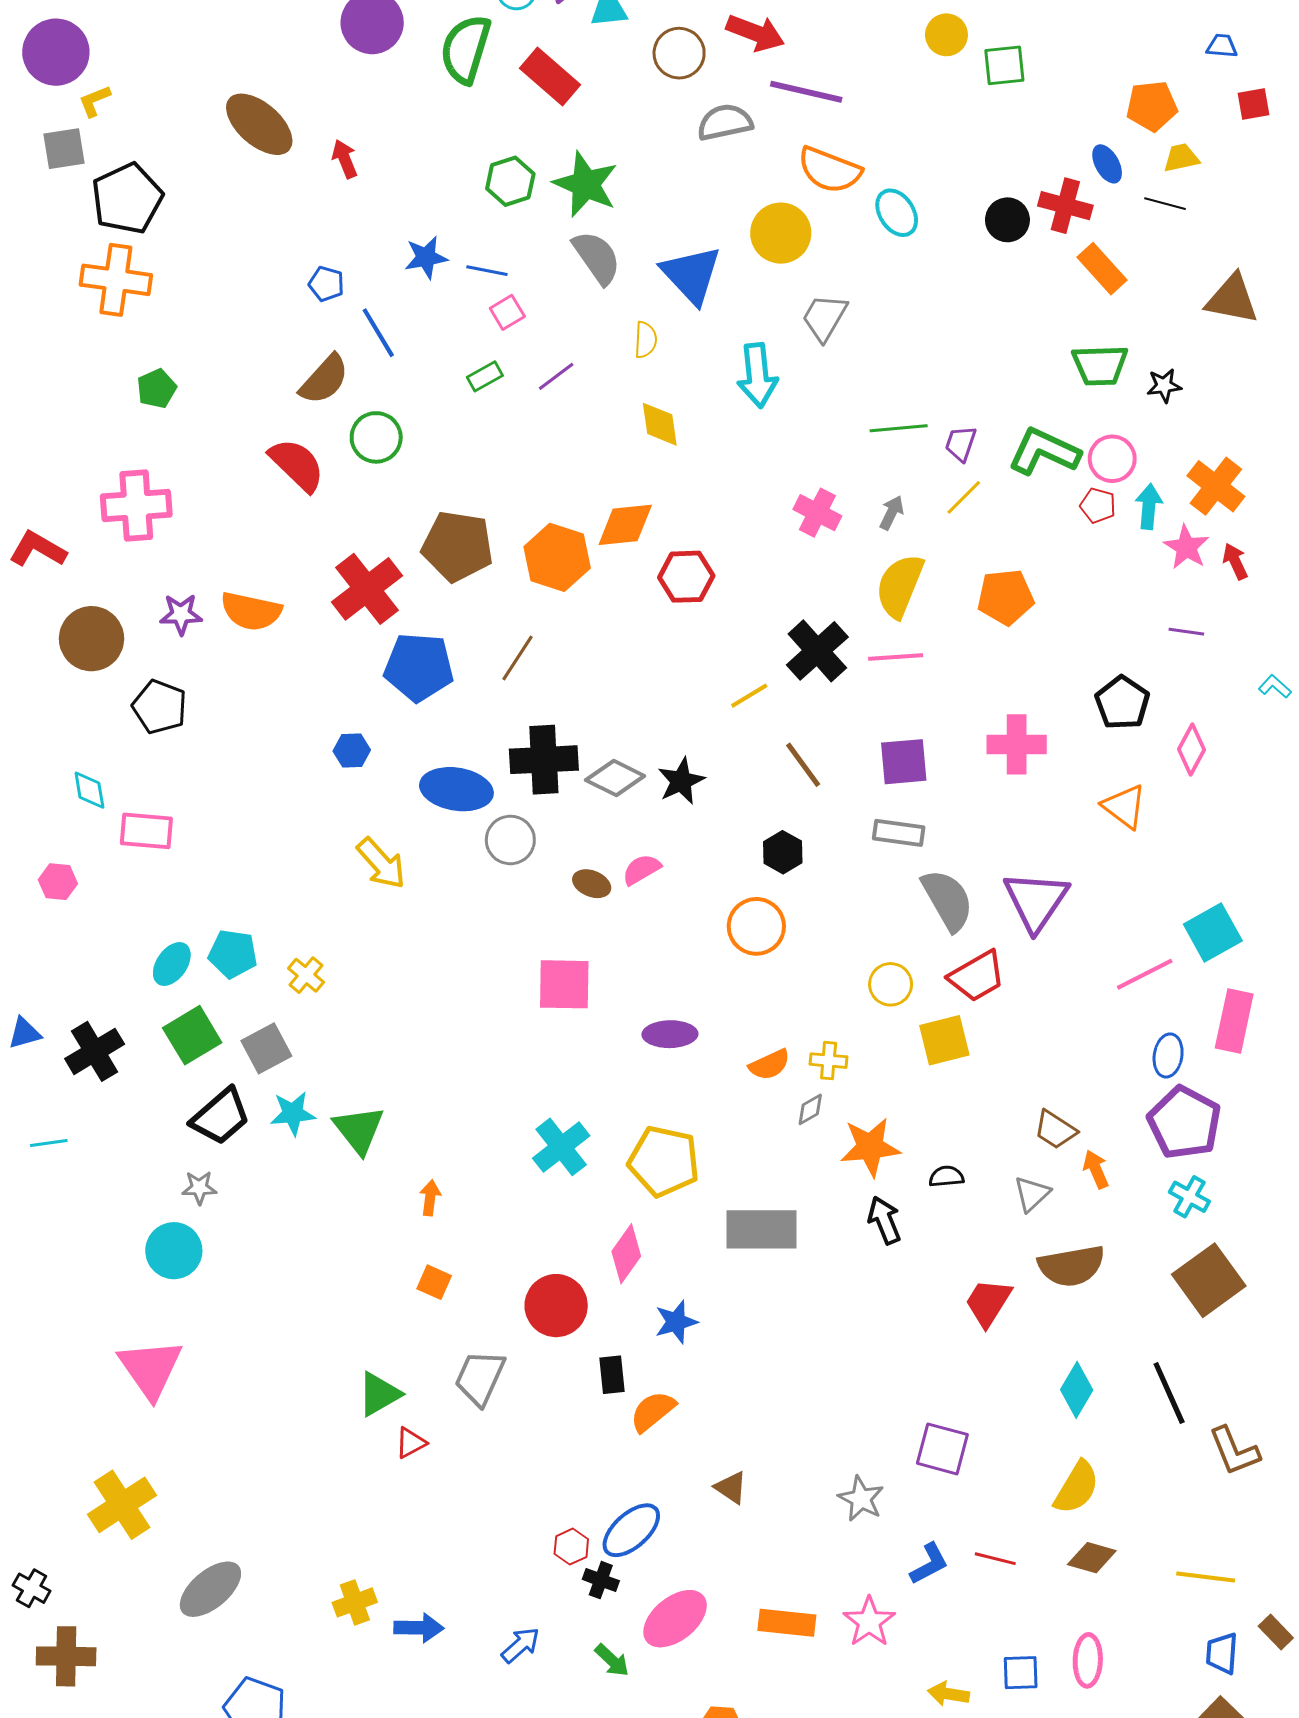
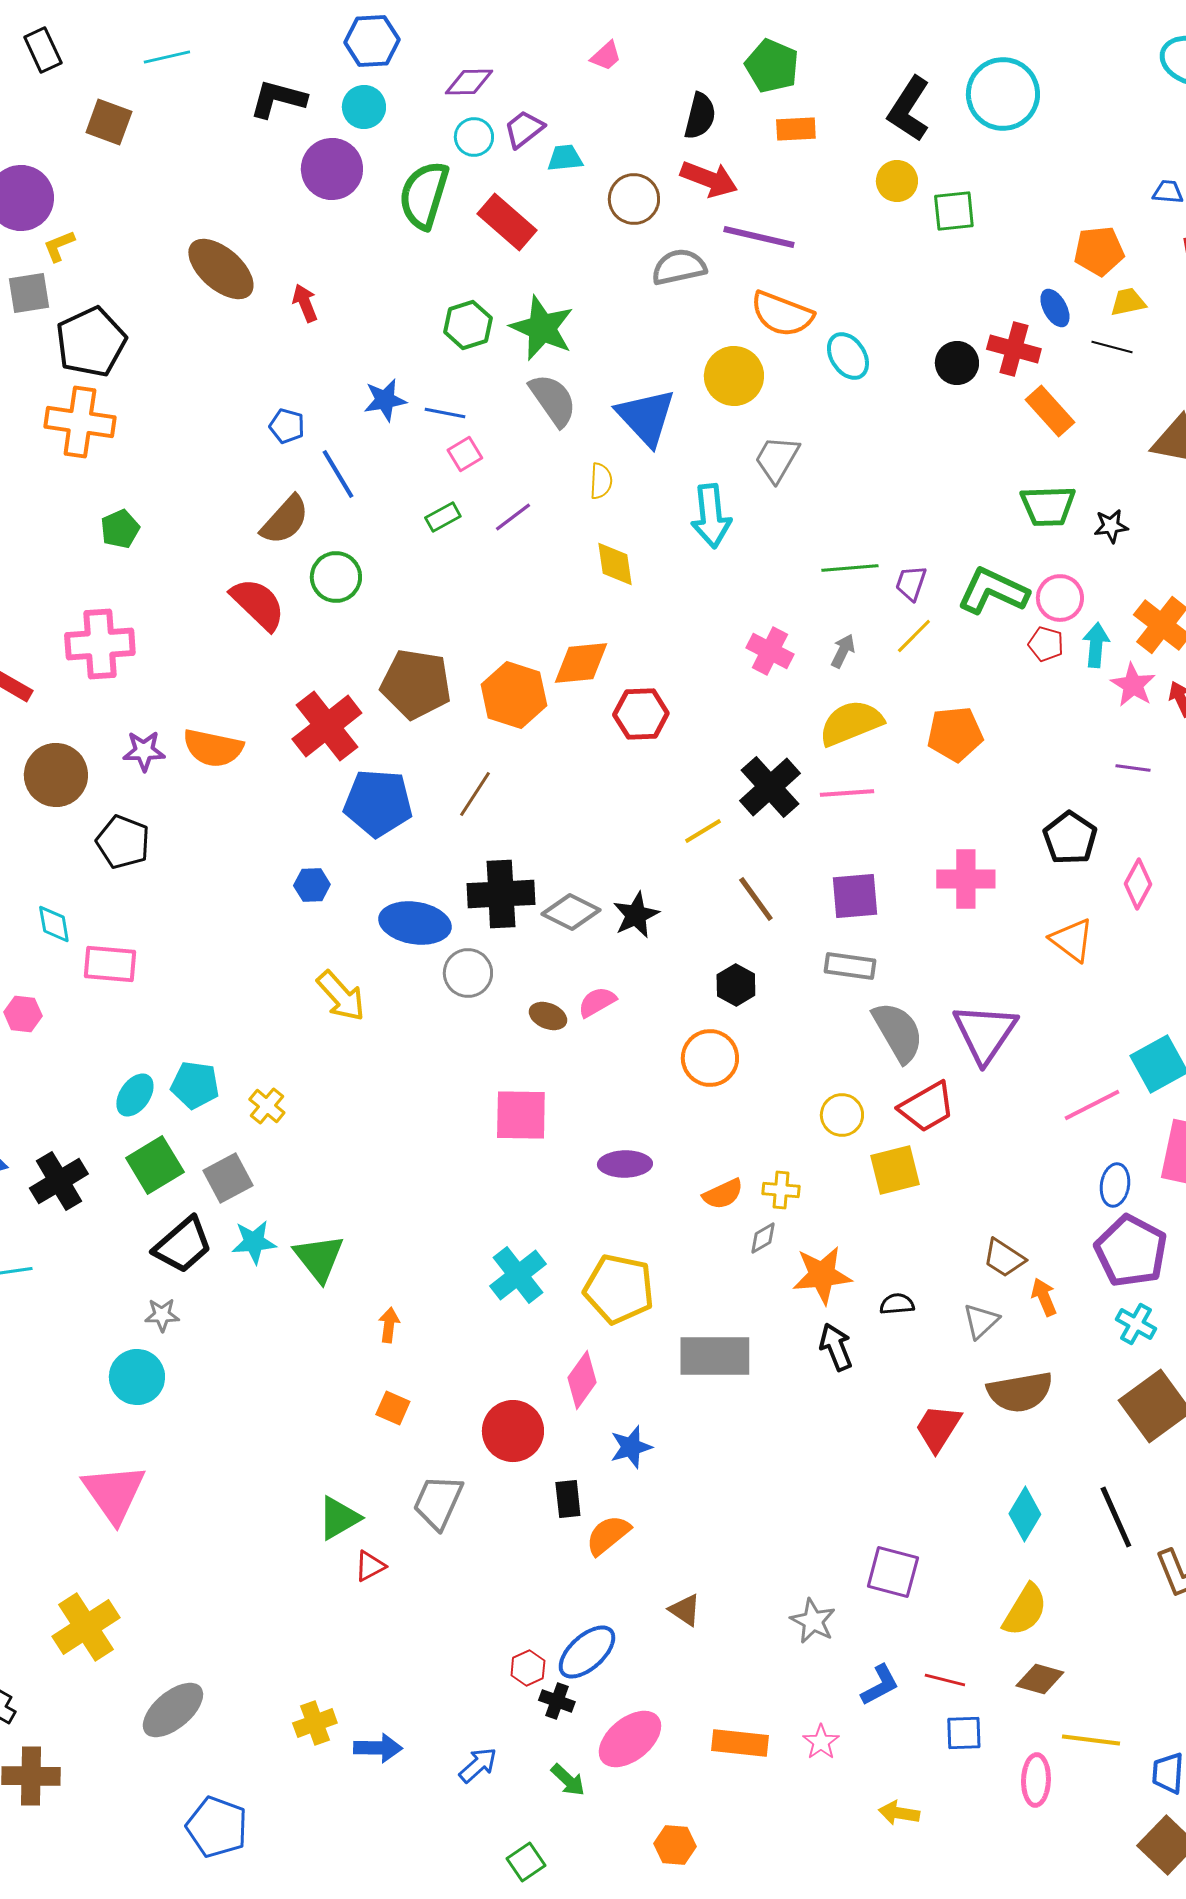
yellow semicircle: (900, 586) -> (851, 723), turned 46
yellow line: (1206, 1577) -> (1091, 1740), moved
pink star: (869, 1622) -> (821, 1742), size x0.7
blue square: (1021, 1673) -> (964, 1733), moved

